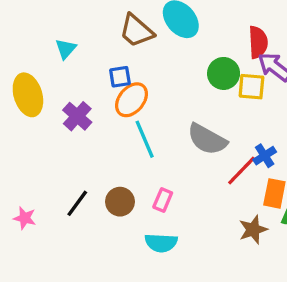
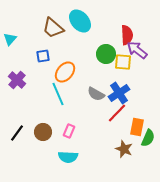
orange ellipse: (131, 100) -> (65, 72), moved
gray semicircle: (207, 139) -> (96, 94), size x0.7
blue cross: (265, 156) -> (119, 93), moved, size x1.5
brown star: (253, 230) -> (124, 149), turned -30

